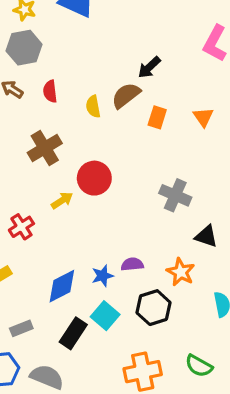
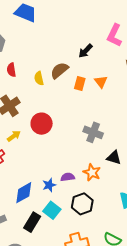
black arrow: (149, 67) -> (86, 51), moved
orange triangle: (203, 117) -> (101, 82), moved
yellow arrow: (62, 200) -> (14, 136), moved
orange star: (181, 272) -> (92, 172), moved

